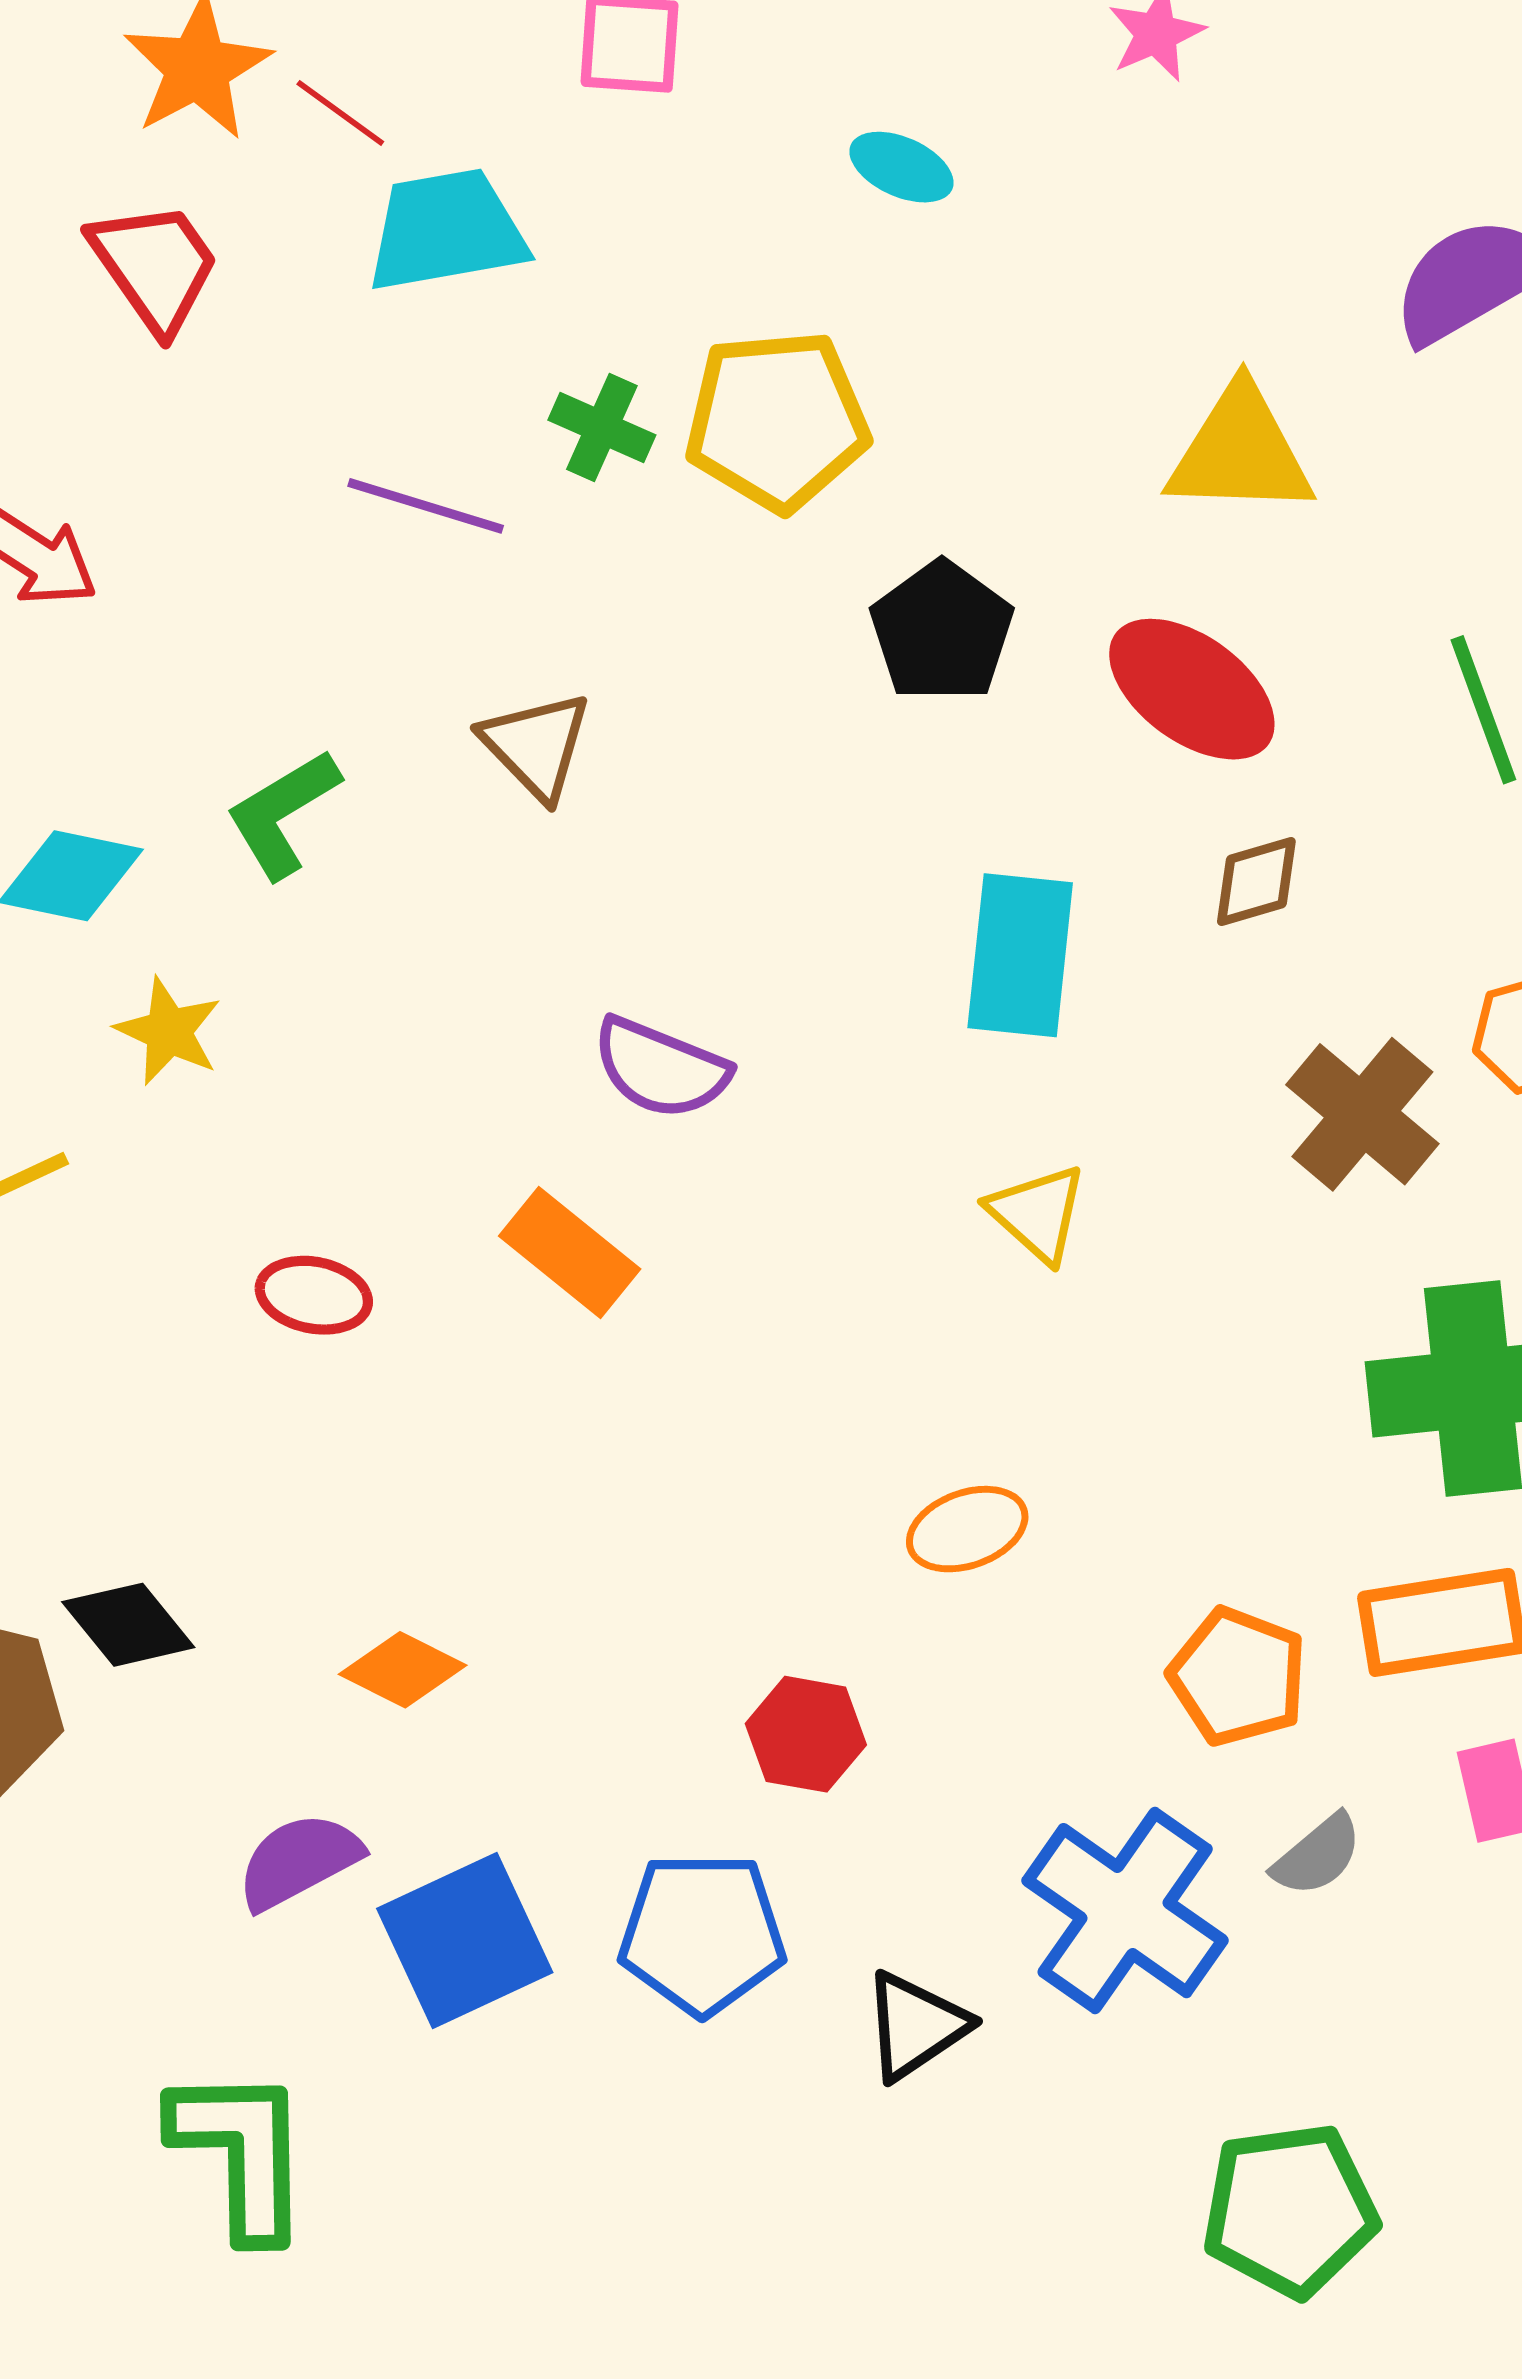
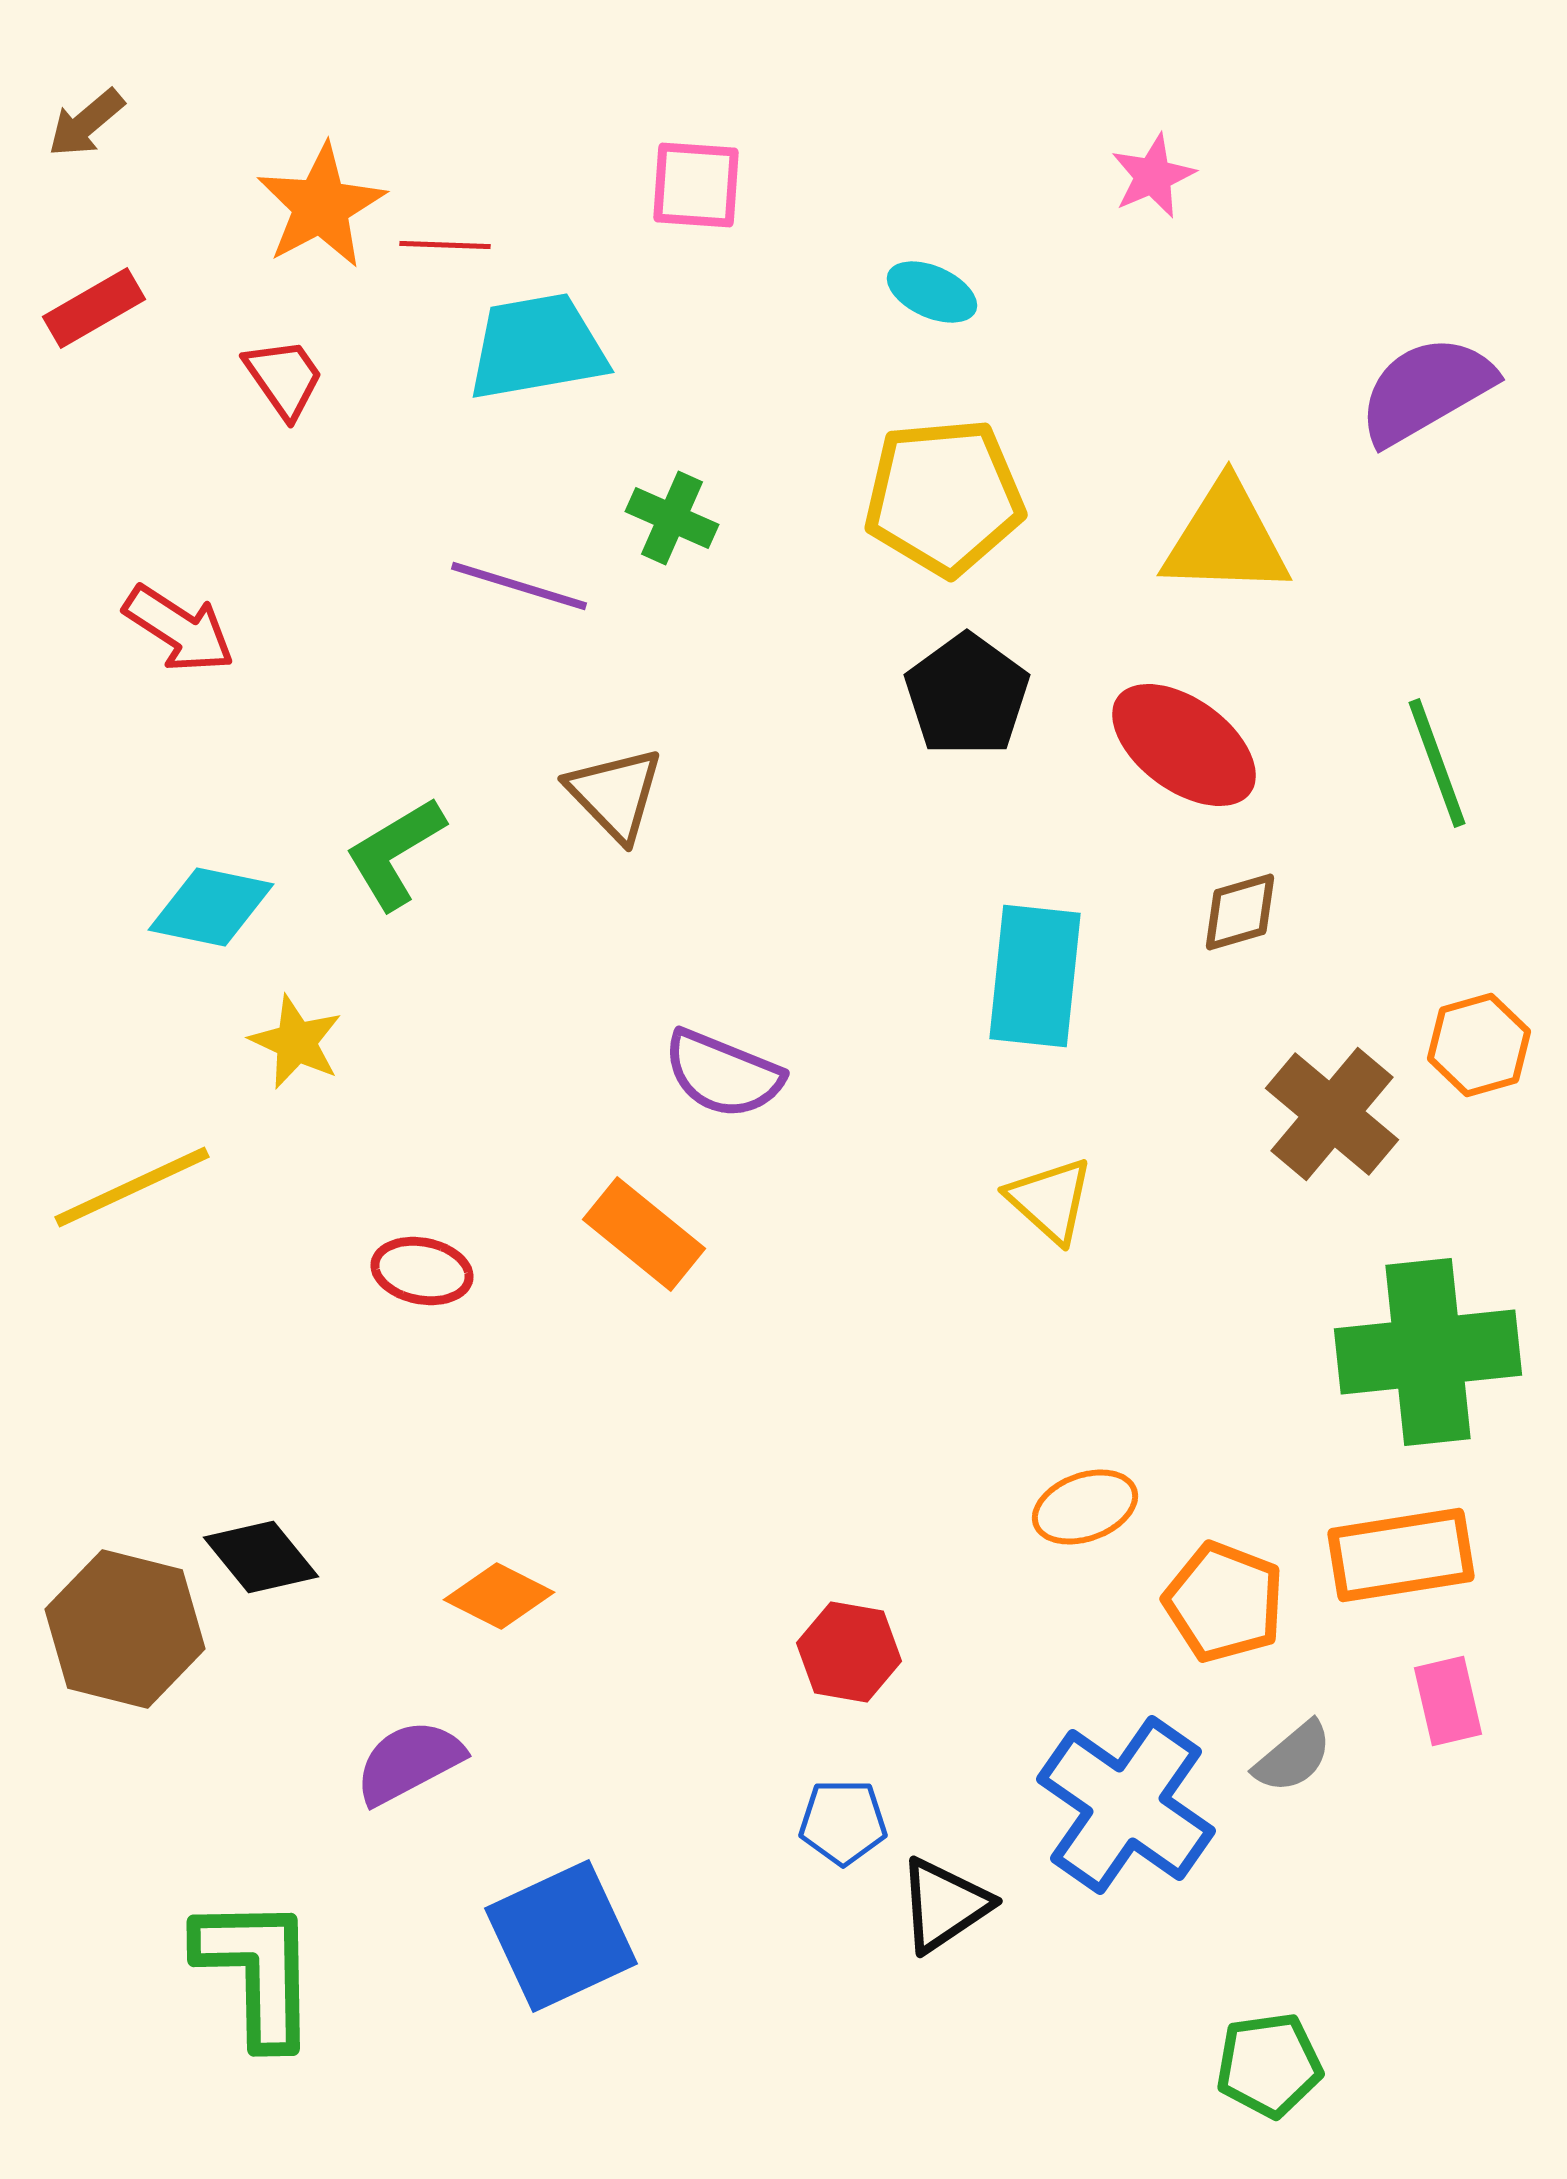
red line: (340, 113) -> (445, 245), turned -34
red trapezoid: (155, 266) -> (284, 378), size x0.7
yellow pentagon: (777, 421) -> (944, 497), moved
orange ellipse: (967, 1529) -> (1085, 1507), moved
blue pentagon: (702, 1934) -> (843, 1822), moved, size x0.6
blue square: (465, 1940) -> (561, 1936), moved
green L-shape: (241, 2152) -> (257, 1971), moved
green pentagon: (1290, 2210) -> (1269, 2065), size x0.7

